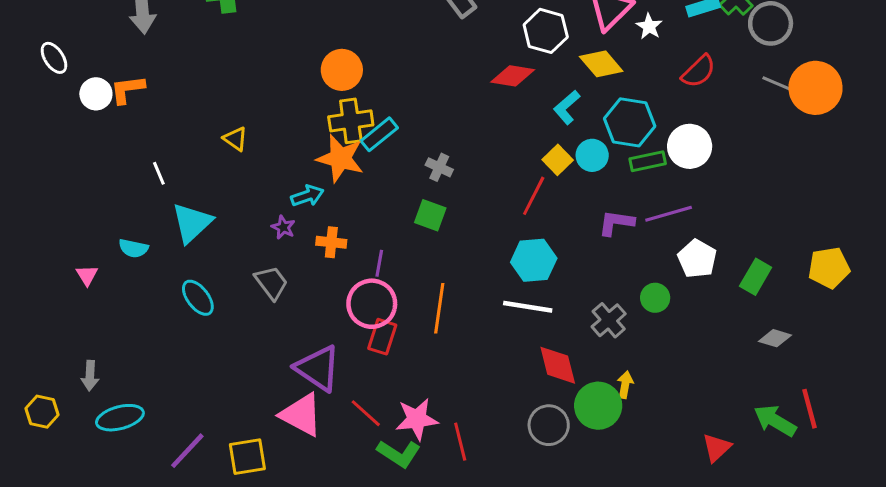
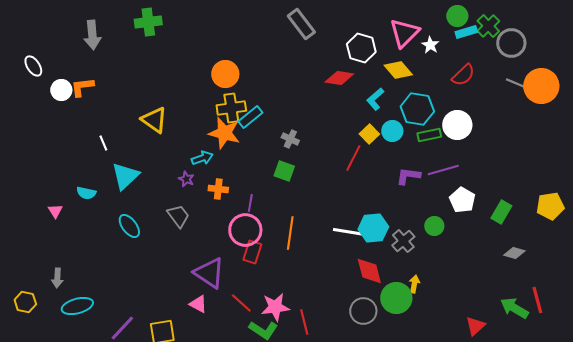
yellow triangle: (235, 139) -> (154, 120), size x1.6
cyan hexagon: (534, 260) -> (373, 228), moved
pink triangle: (301, 415) -> (198, 304), size x0.6

